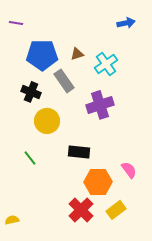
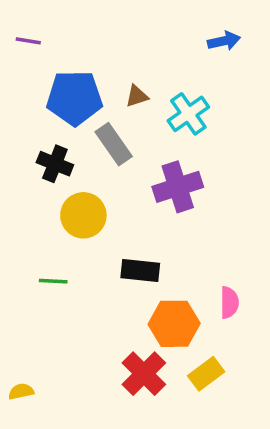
green line: (30, 158) -> (53, 281), turned -49
pink semicircle: (129, 170) -> (229, 303), turned 36

